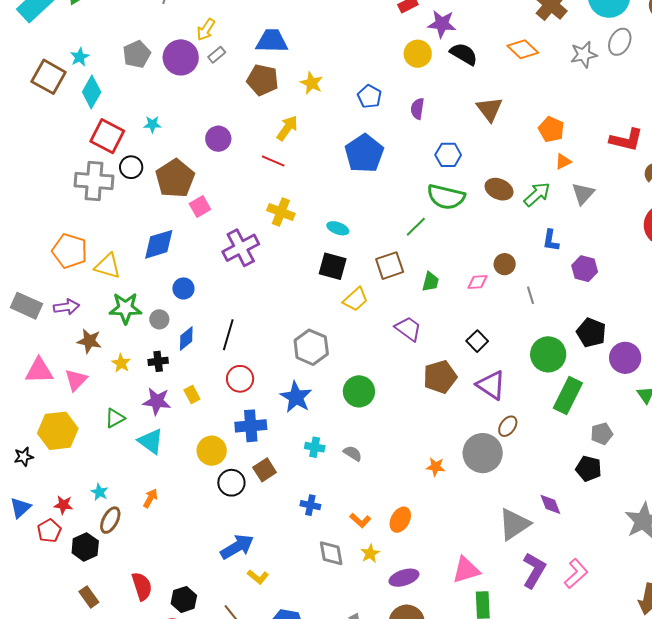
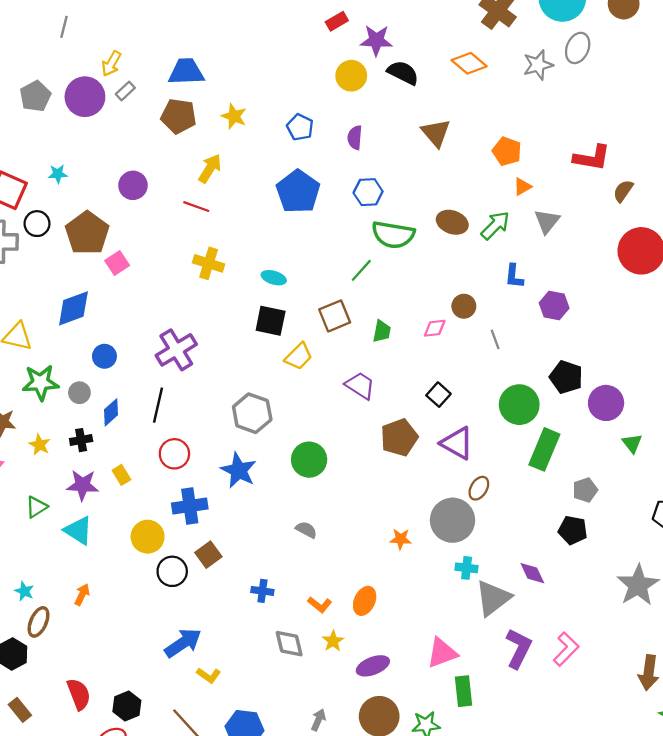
blue hexagon: (448, 155) -> (368, 192), moved
purple cross: (241, 248) -> (176, 350), moved
cyan cross: (315, 447) -> (467, 568), moved

